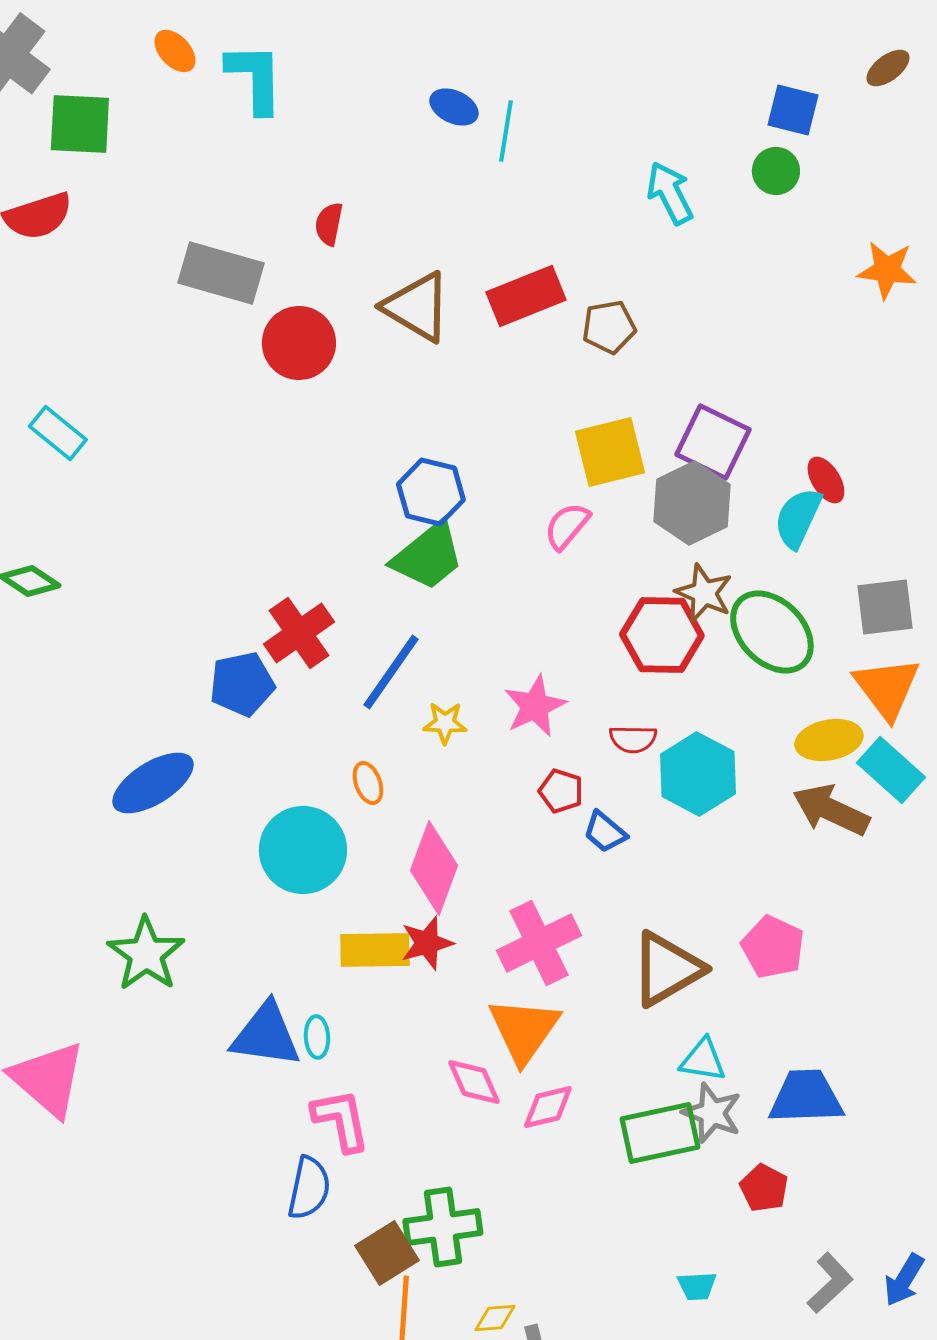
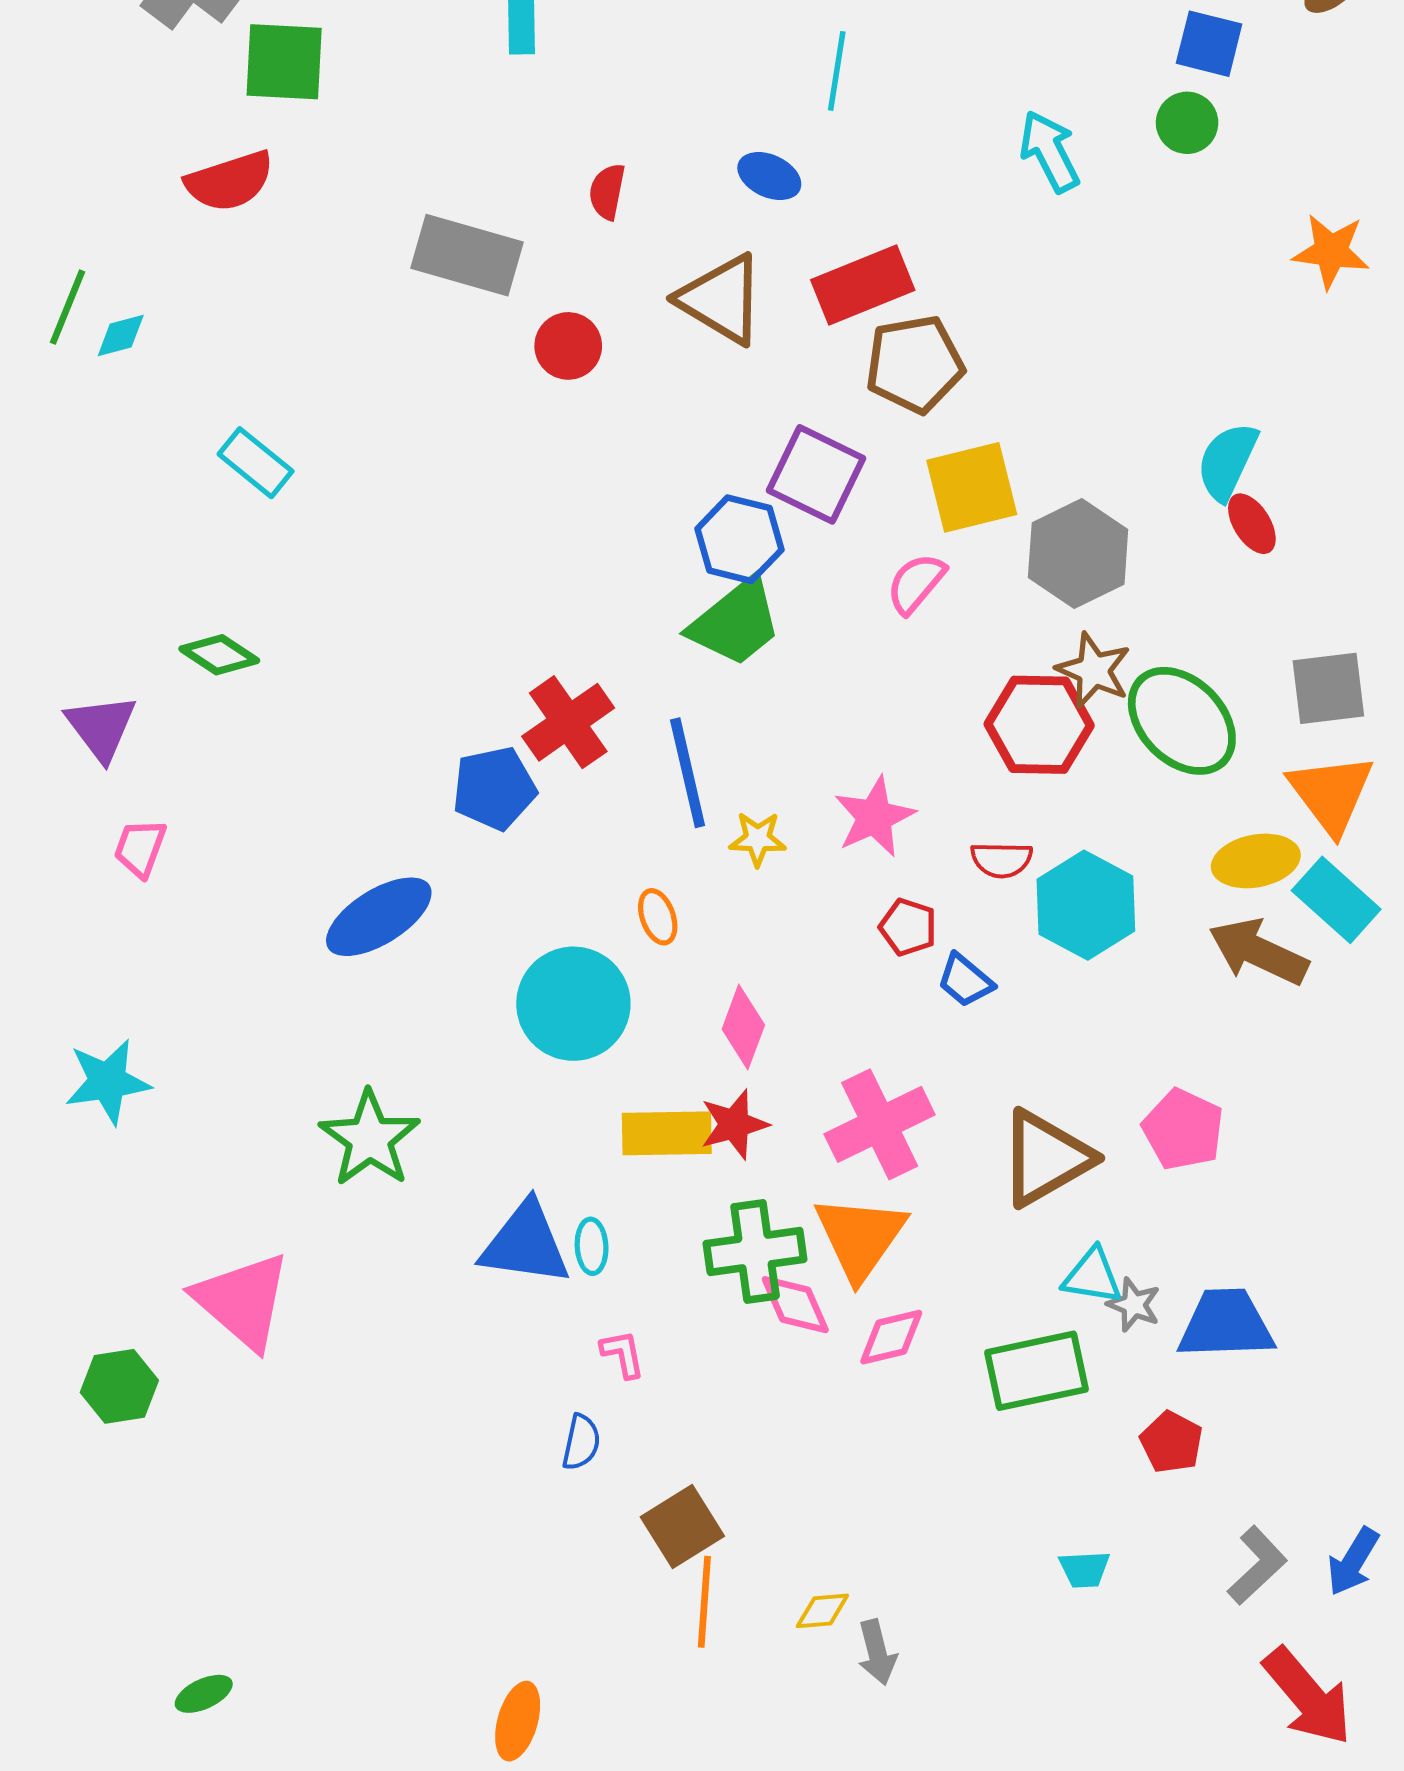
blue ellipse: (454, 107) -> (769, 176), moved
brown pentagon: (609, 327) -> (915, 364), moved, size x1.4
red circle: (299, 343) -> (568, 346), size x0.7
purple square: (713, 442) -> (816, 474), moved
cyan semicircle: (798, 518) -> (1227, 461), moved
blue line: (391, 672) -> (688, 773), turned -48
pink diamond: (434, 868) -> (743, 1027), size x0.7
gray star: (712, 1113) -> (1134, 1305), moved, size x0.7
pink L-shape: (341, 1120) -> (623, 1354), size x0.6
blue semicircle: (309, 1188) -> (581, 1442), size x0.7
green cross: (443, 1227) -> (755, 1251), moved

